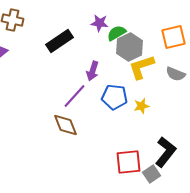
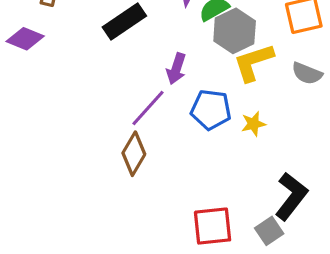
brown diamond: (66, 125) -> (134, 154), turned 52
red square: (129, 162) -> (213, 226), moved

